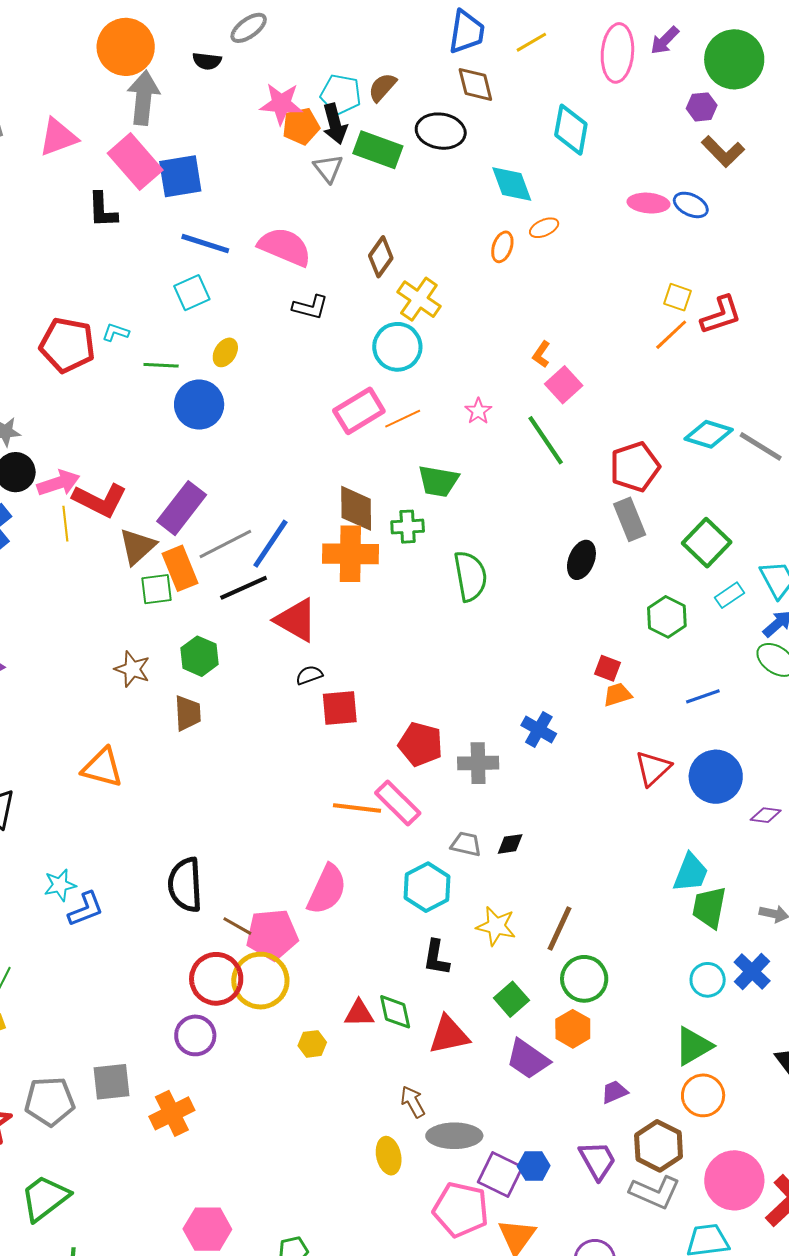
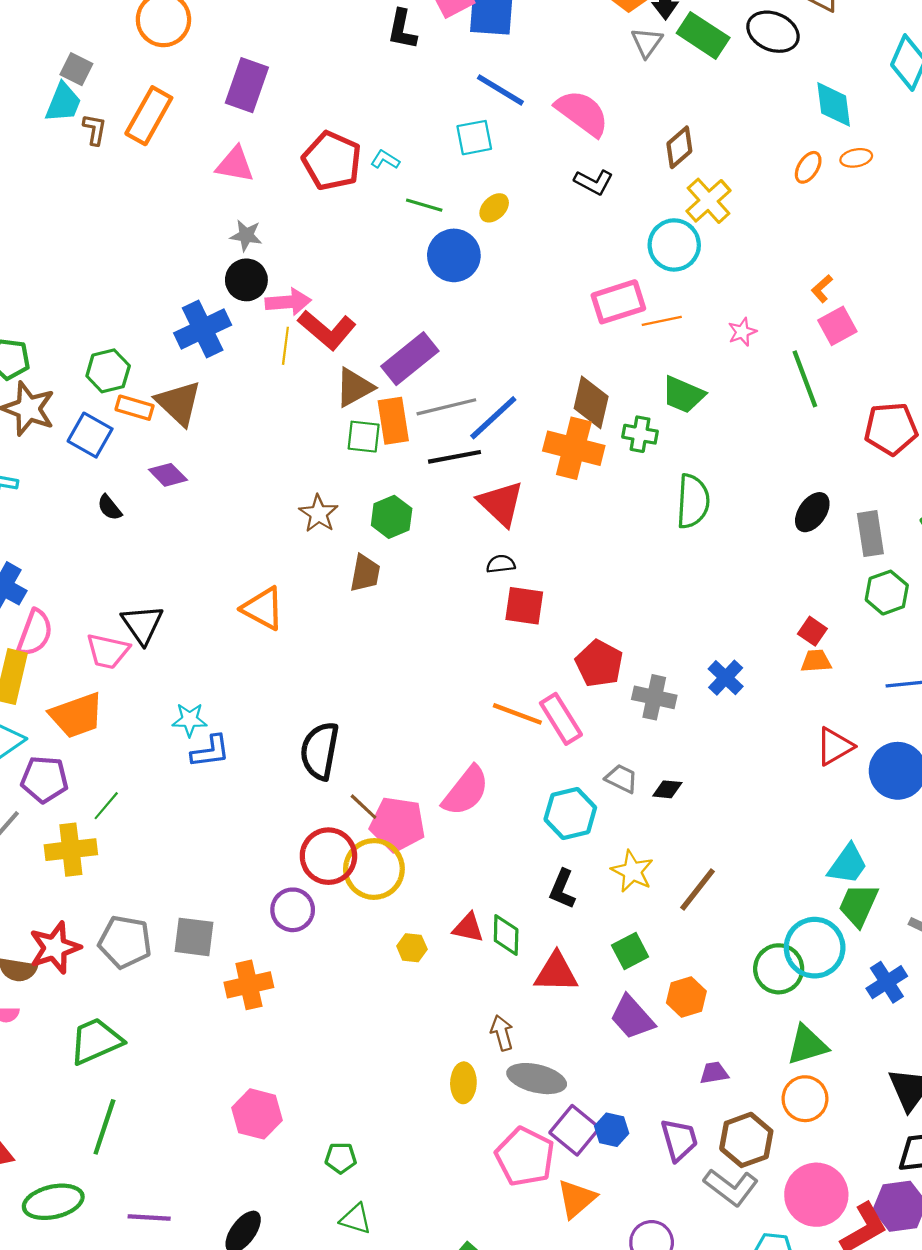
gray rectangle: (630, 519) -> (870, 534), moved
green circle: (584, 979) -> (779, 969), moved
cyan circle: (708, 980) -> (815, 948), moved, size x1.6

